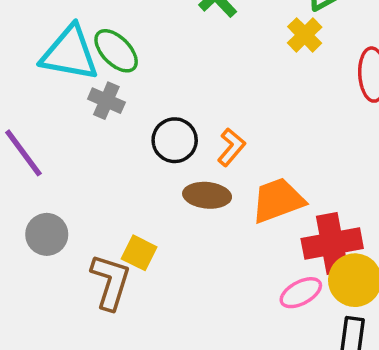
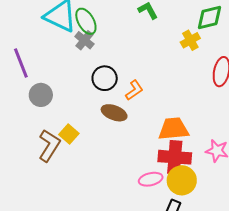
gray cross: (106, 101) -> (84, 40), moved
orange trapezoid: (278, 200) -> (173, 129), moved
gray circle: (47, 234) -> (41, 95), moved

